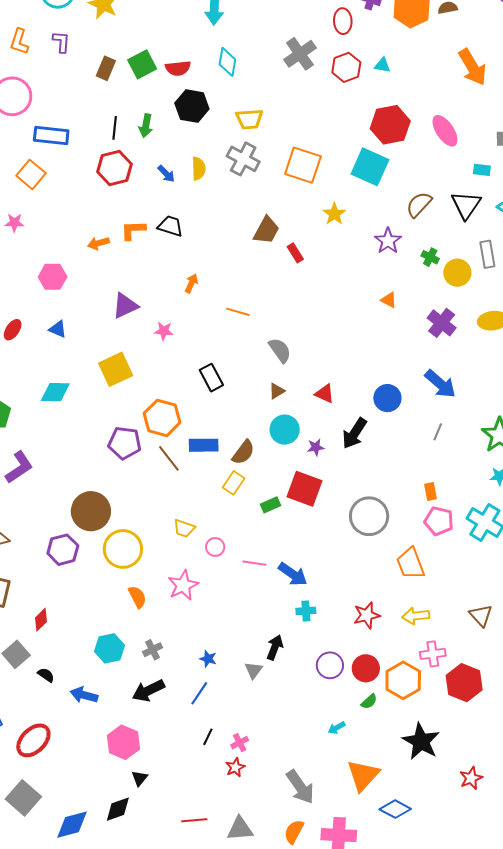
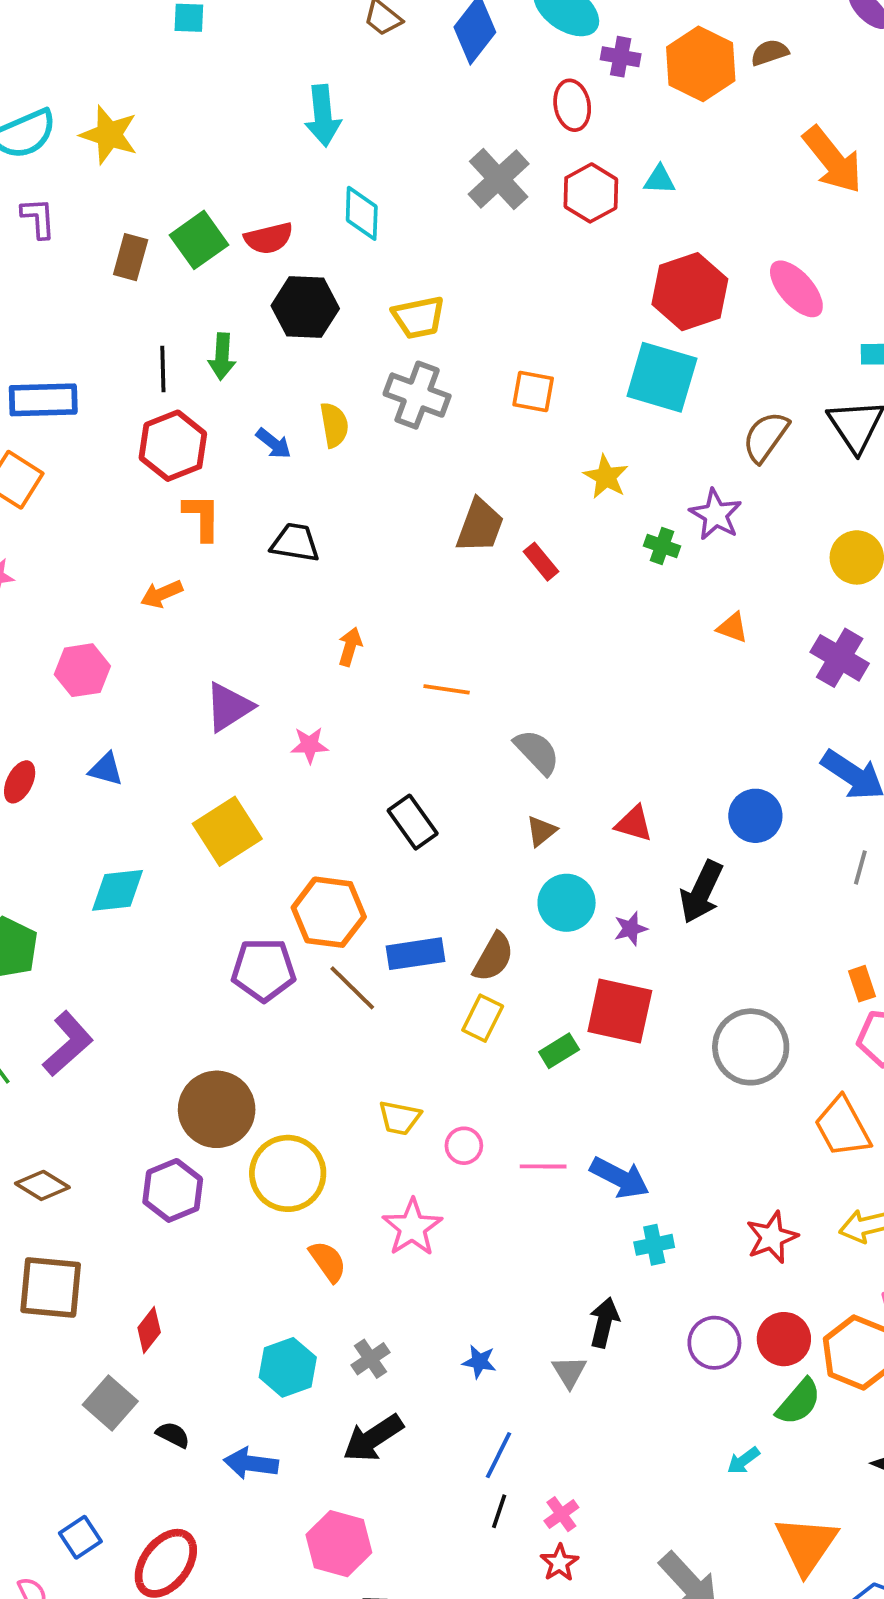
orange square: (303, 165) -> (533, 392), size x0.6
orange L-shape: (133, 230) -> (202, 517), moved, turned 100
green cross: (430, 257) -> (662, 546), moved
blue line: (199, 693) -> (498, 1455), moved
green semicircle: (369, 702) -> (799, 1402), size x1.5

